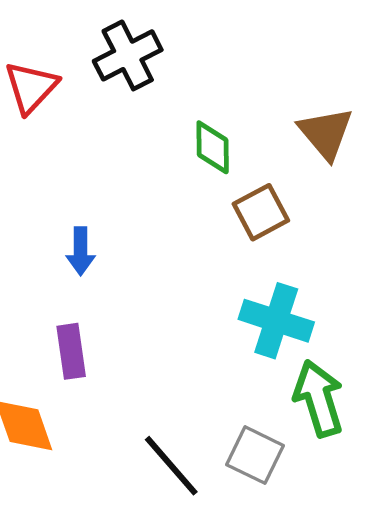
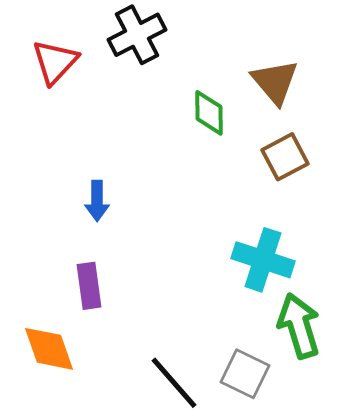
brown triangle: (326, 133) -> (275, 82), moved
brown square: (261, 212) -> (285, 157), moved

